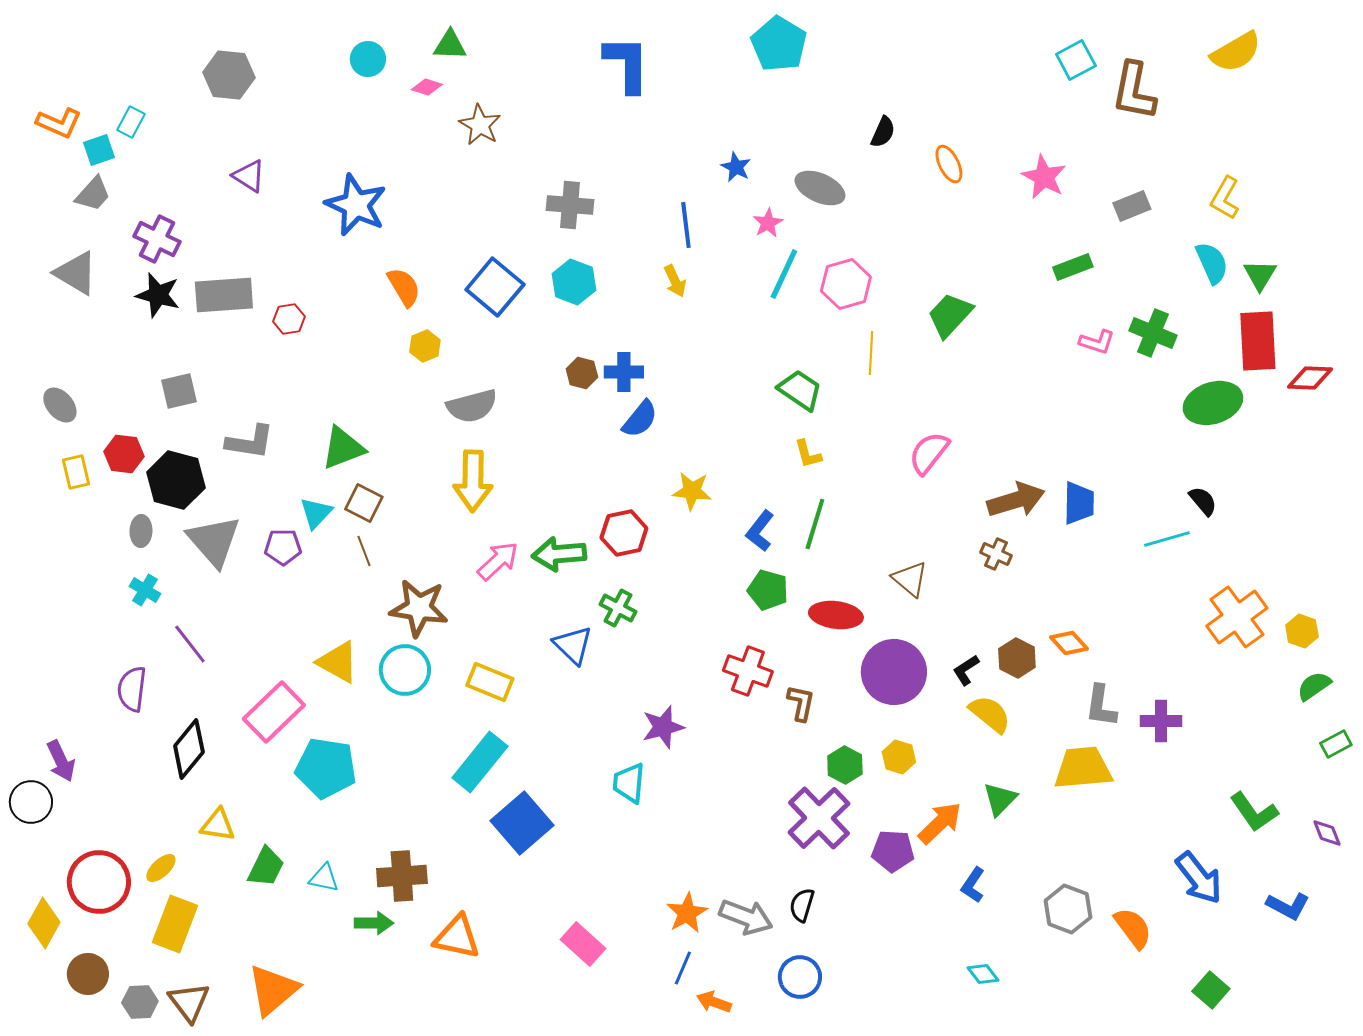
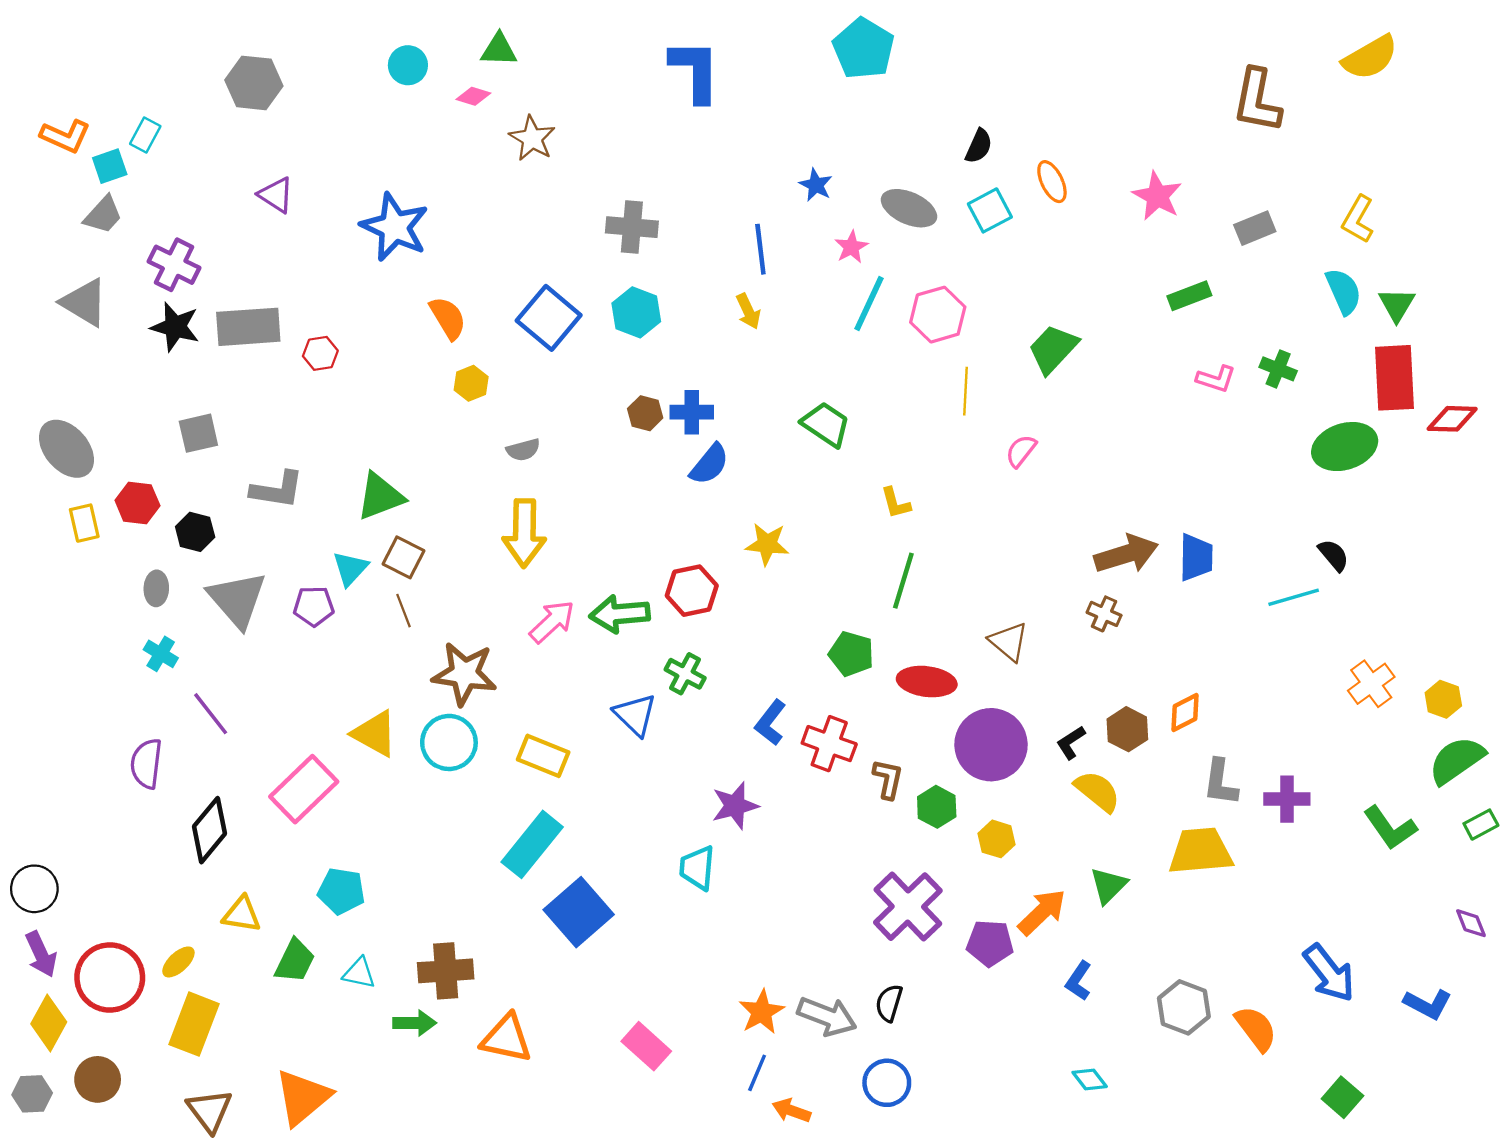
cyan square: (1076, 60) -> (990, 210), moved
green cross: (1153, 333) -> (1278, 369), size x0.7
green trapezoid: (800, 390) -> (826, 424), moved
gray ellipse: (60, 405) -> (67, 449), size x1.5
gray semicircle: (472, 406) -> (523, 450), size x0.6
pink semicircle: (929, 453) -> (1021, 451), moved, size x0.7
black hexagon: (176, 480) -> (195, 532), size x0.6
blue L-shape: (760, 531) -> (770, 723), moved
orange cross: (1237, 617) -> (1371, 684), size x0.7
orange diamond: (1069, 643) -> (1185, 713), turned -75
green semicircle: (1314, 686) -> (1457, 760), size x1.5
purple arrow: (61, 761) -> (41, 954), moved
green hexagon: (845, 765) -> (937, 807), moved
cyan pentagon: (326, 768) -> (341, 891), moved, size x0.7
green L-shape: (1254, 812) -> (1390, 828), moved
gray hexagon: (140, 1002) -> (32, 1094), moved

